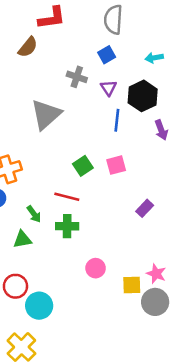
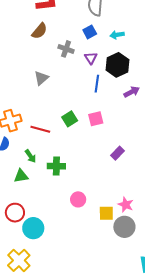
brown semicircle: (28, 47) -> (39, 31), moved
cyan arrow: (154, 58) -> (117, 35), moved
gray triangle: (46, 114) -> (41, 78), size x0.6
purple arrow: (161, 130) -> (132, 92), turned -98
red line: (67, 197) -> (40, 129), moved

